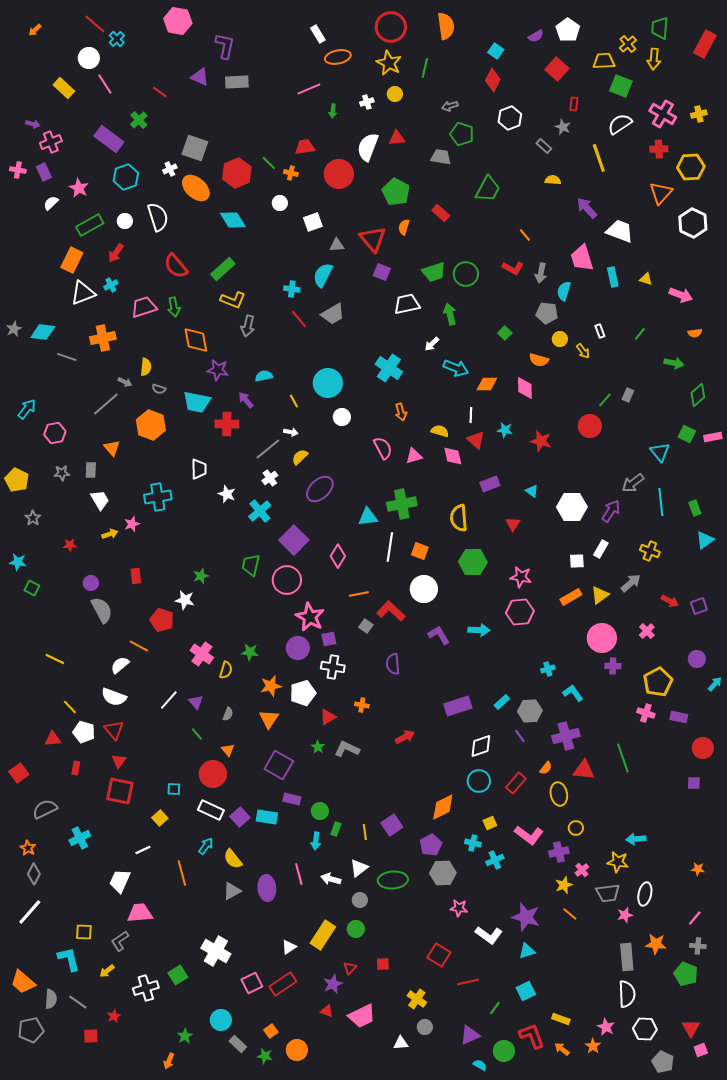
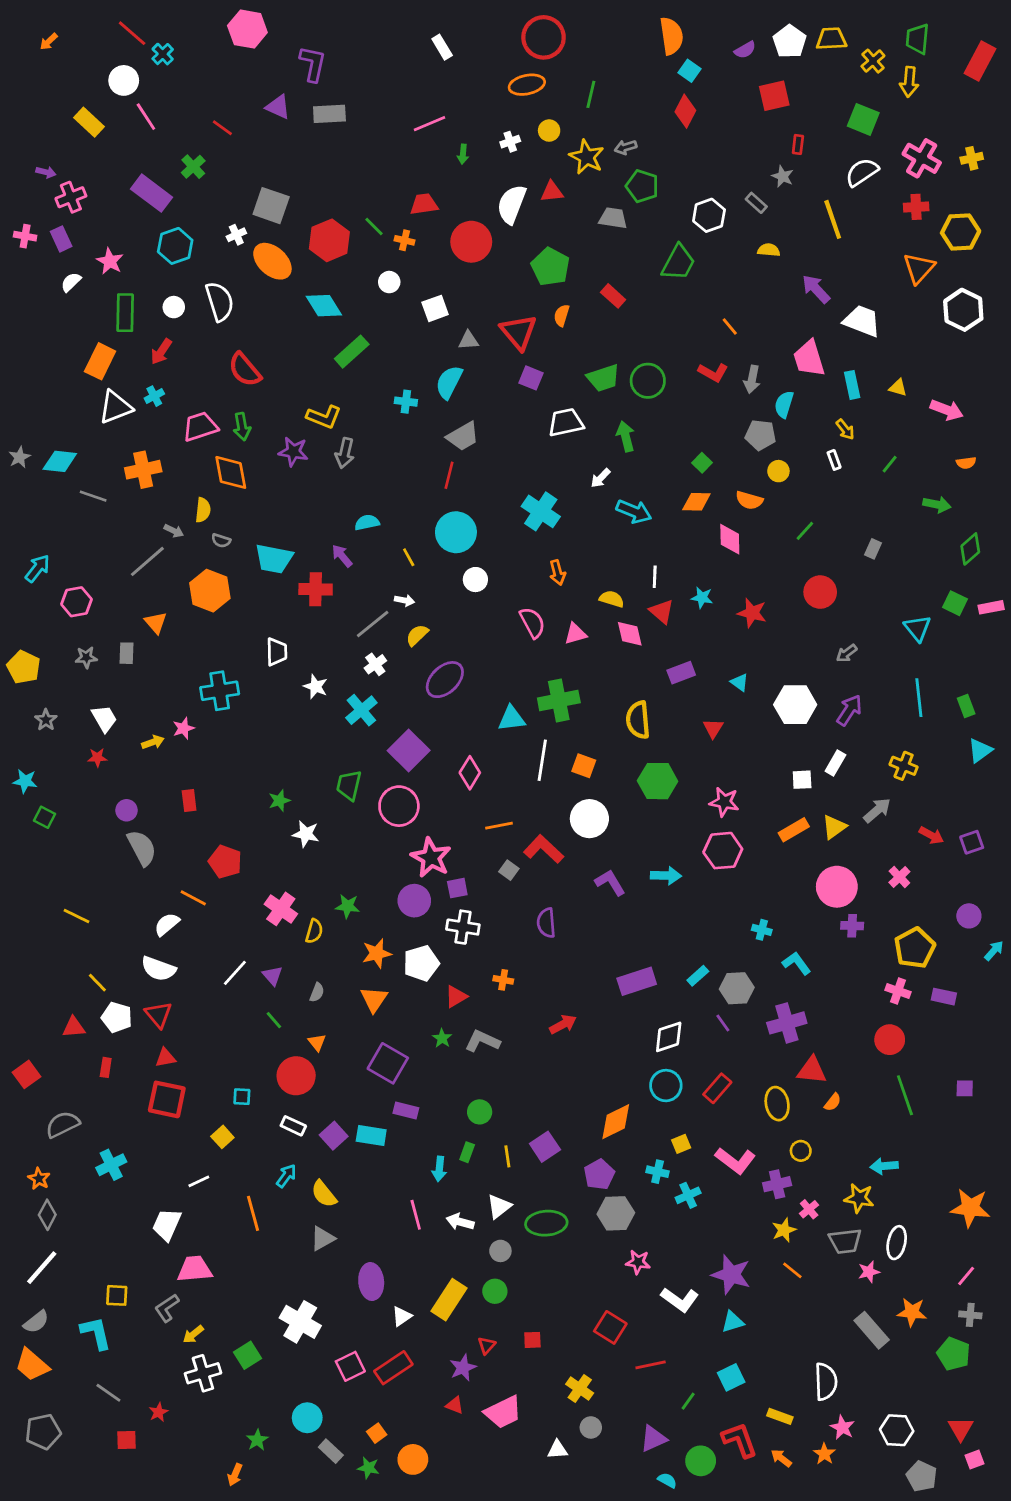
orange semicircle: (446, 26) -> (671, 36), moved
orange ellipse: (338, 57) -> (527, 85), moved
yellow trapezoid: (604, 61) -> (831, 39), moved
yellow star: (389, 63) -> (587, 157), moved
red square: (557, 69) -> (774, 96), turned 35
white hexagon: (510, 118) -> (709, 215), moved
green rectangle: (90, 225) -> (125, 313), turned -60
green rectangle: (223, 269) -> (352, 352), moved
red line: (299, 319) -> (449, 475), moved, turned 54
orange diamond: (196, 340) -> (231, 472), moved
yellow arrow: (583, 351) -> (845, 429), moved
purple star: (218, 370) -> (293, 452), moved
orange diamond: (487, 384) -> (696, 502), moved
green line: (605, 400) -> (805, 531), moved
gray arrow: (633, 483) -> (847, 653), moved, size x0.7
white trapezoid: (100, 500) -> (104, 719), moved
white star: (185, 600) -> (306, 834), moved
cyan cross: (548, 669) -> (762, 930), turned 32
red circle: (703, 748) -> (890, 1040), moved
green line: (623, 758) -> (905, 1095), moved
red triangle: (119, 761) -> (165, 1058), turned 42
orange semicircle: (546, 768) -> (833, 1102), moved
white rectangle: (211, 810) -> (293, 1126), size x0.7
green circle: (320, 811) -> (480, 1112), moved
orange star: (698, 869) -> (970, 1208), size x2.0
purple ellipse: (267, 888) -> (371, 1282), moved
gray rectangle: (627, 957) -> (872, 1330), turned -36
yellow arrow: (107, 971) -> (193, 1334), moved
white semicircle: (627, 994) -> (826, 1382), moved
gray semicircle: (51, 999) -> (36, 1322), moved, turned 48

